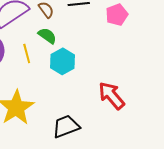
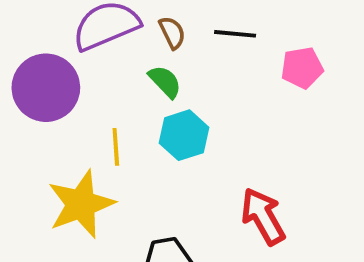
yellow line: (27, 53) -> (116, 147), moved

